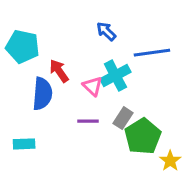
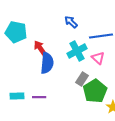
pink triangle: (93, 86) -> (98, 58), moved
blue semicircle: (42, 94) -> (47, 63), moved
purple line: (88, 121) -> (39, 97), moved

